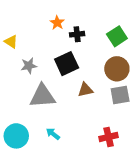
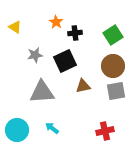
yellow triangle: (11, 42) -> (15, 27), moved
gray star: (29, 66) -> (35, 55), moved

